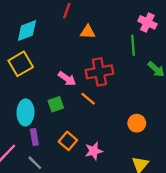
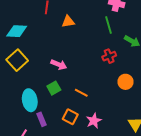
cyan diamond: (27, 31) -> (17, 31), turned 35
red cross: (99, 72) -> (109, 56), moved, size x0.6
orange line: (88, 99) -> (81, 93), moved
orange circle: (137, 123) -> (126, 82), moved

